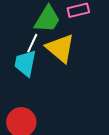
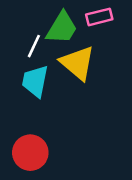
white line: (32, 43) -> (34, 46), moved

